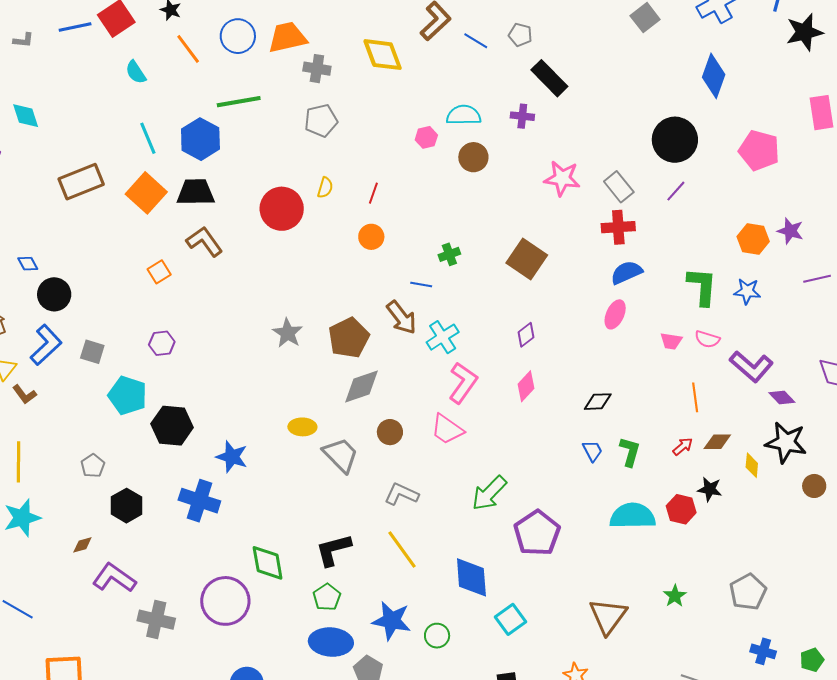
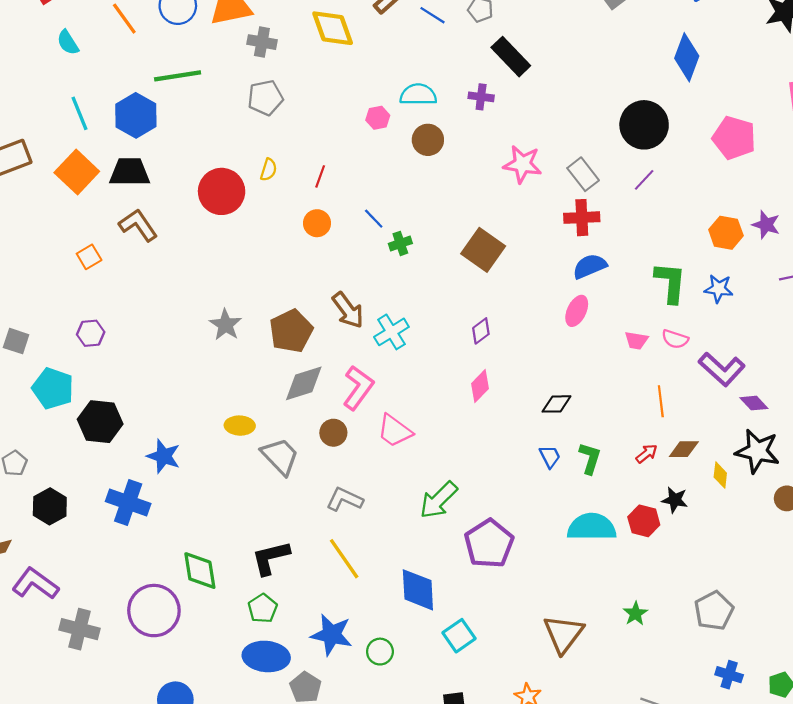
blue line: (421, 284) -> (374, 219), moved, turned 35
pink L-shape: (463, 383) -> (358, 388), moved

